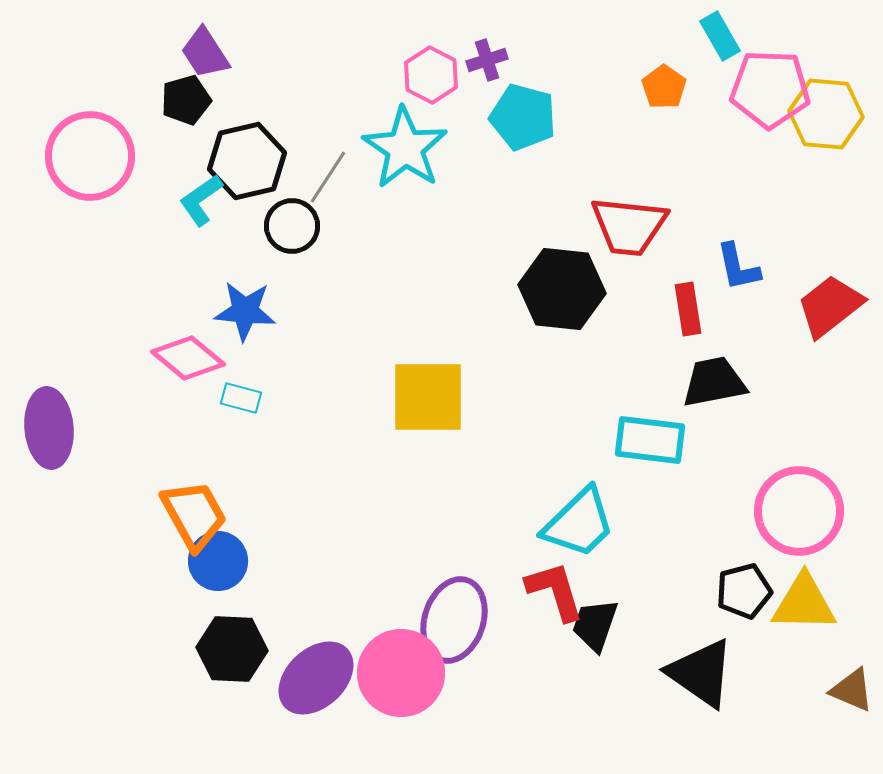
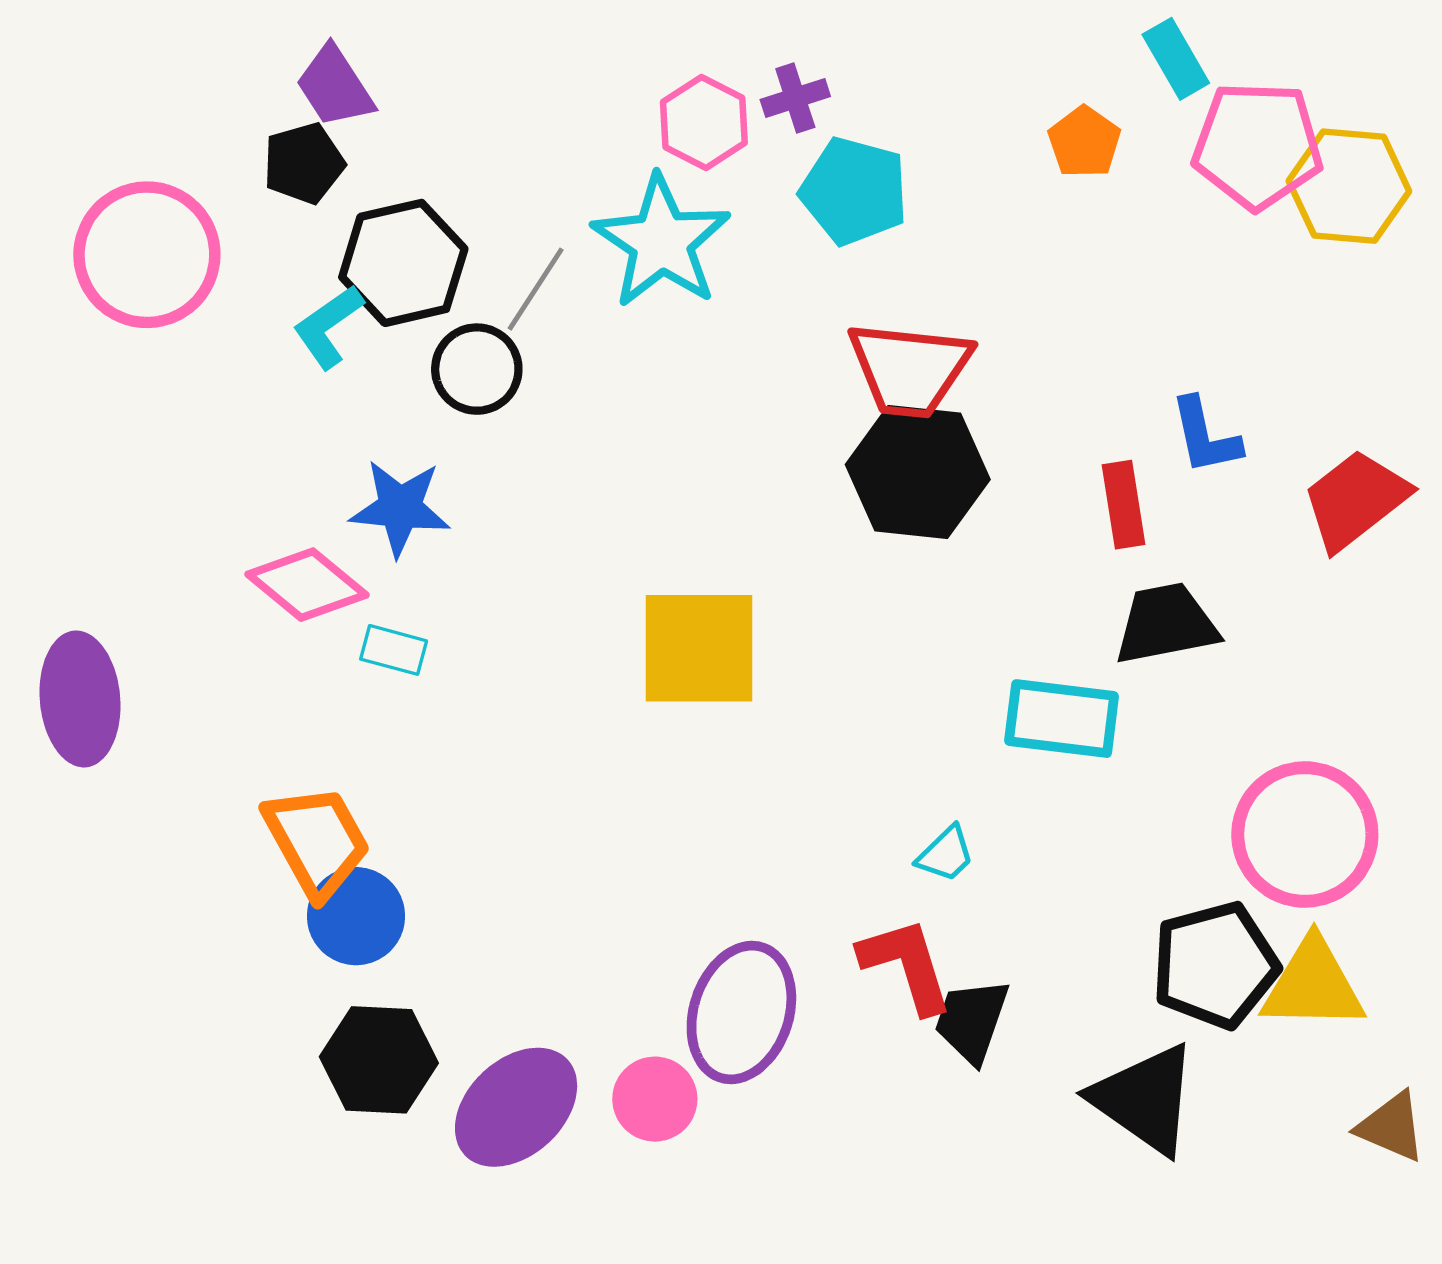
red trapezoid: (629, 226) -> (910, 369), moved
cyan trapezoid: (579, 523) -> (946, 854), size x0.5
black pentagon: (744, 591) -> (1215, 965), size x1.4
pink circle: (401, 673) -> (655, 1099), size x0.6

